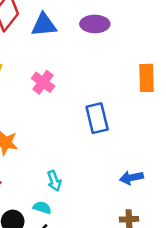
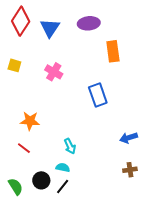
blue triangle: (44, 25) -> (50, 28), turned -45
orange rectangle: (146, 78) -> (113, 51), moved

